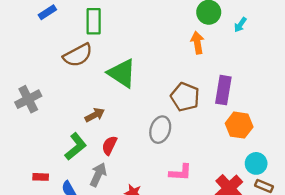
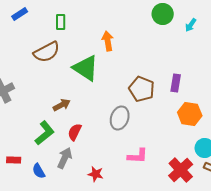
green rectangle: (94, 21) -> (61, 22), size x0.7
orange arrow: (197, 43) -> (108, 41), moved
purple rectangle: (223, 90) -> (176, 83), size x0.7

